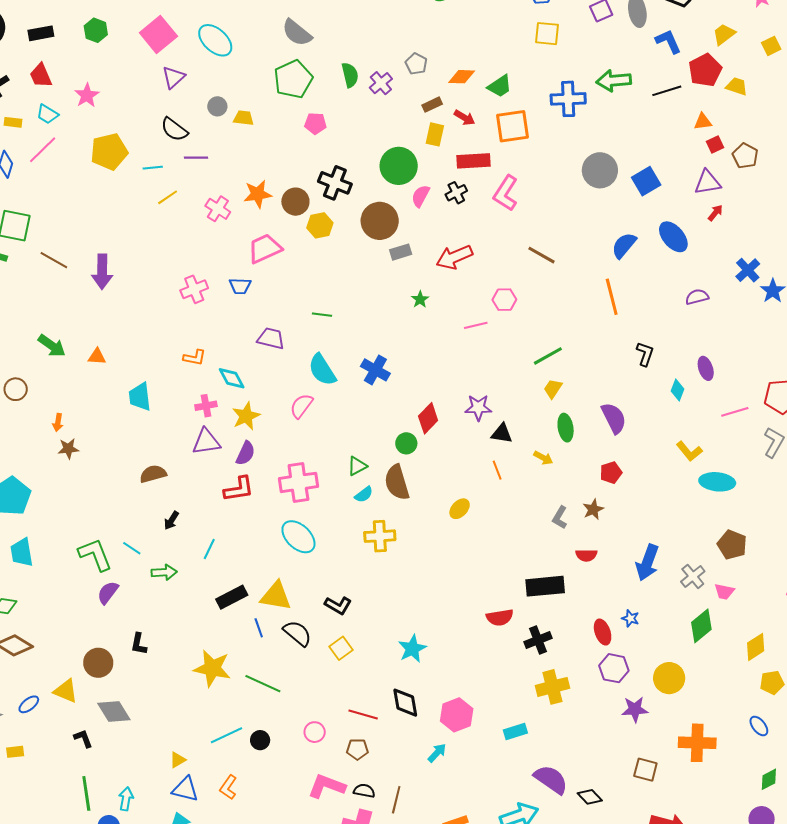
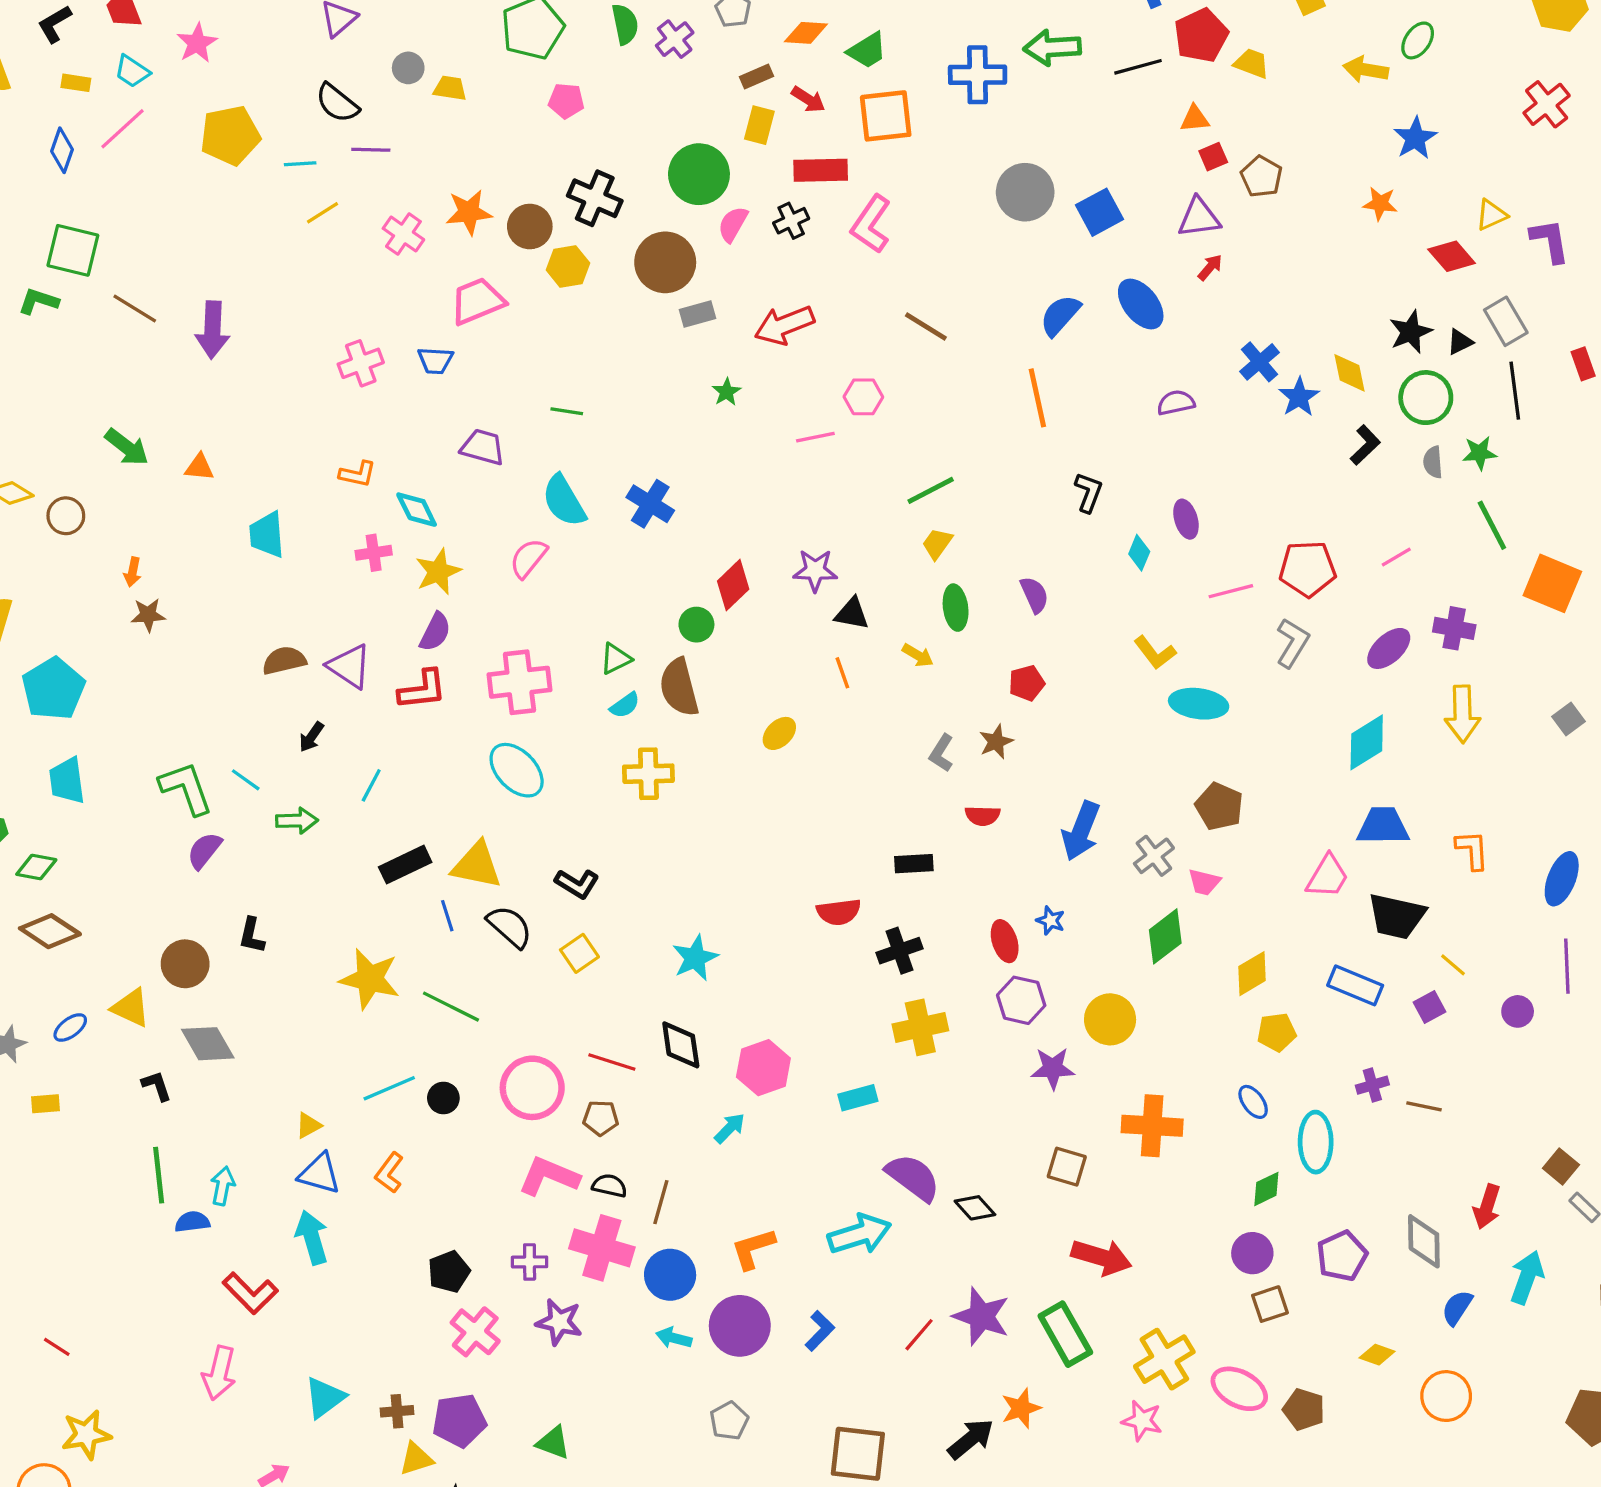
purple semicircle: (614, 418) -> (1034, 595), size x0.7
purple triangle: (206, 442) -> (349, 666), moved, turned 40
black rectangle: (545, 586) -> (914, 864), size x0.6
pink circle: (315, 732) -> (532, 1088), size x1.8

